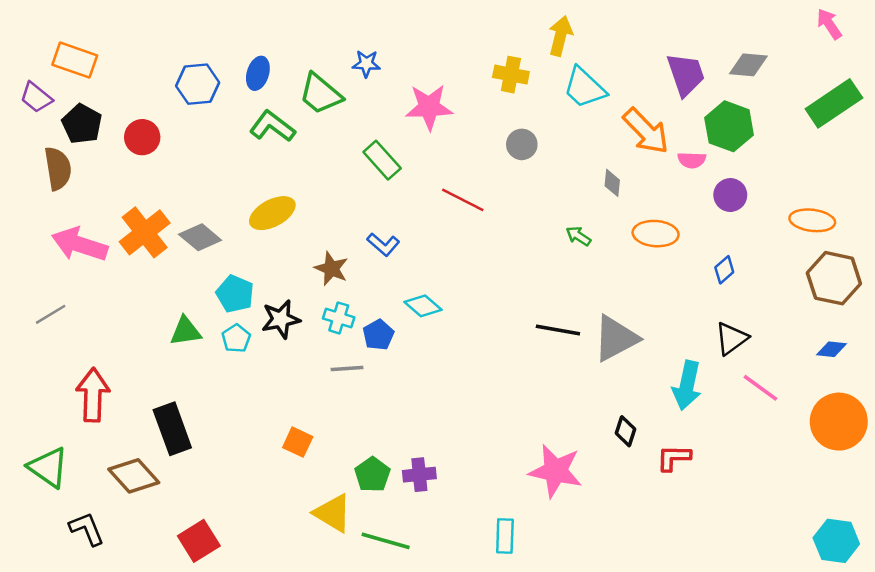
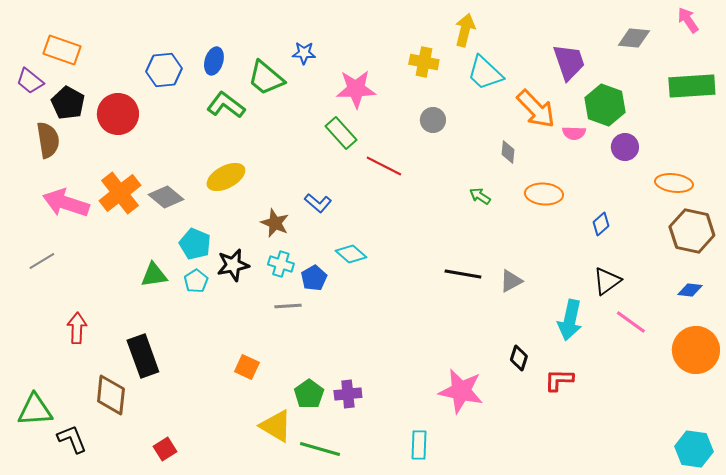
gray diamond: (748, 65) -> (634, 38), moved
green rectangle: (834, 103) -> (692, 86), turned 30
red circle: (142, 137) -> (118, 114), size x1.4
green rectangle: (382, 160) -> (341, 133), moved
purple circle: (730, 195) -> (625, 147), moved
gray triangle: (616, 338) -> (511, 281), size x0.6
red arrow: (93, 395) -> (77, 328), size x0.7
green triangle: (48, 467) -> (35, 410), moved, turned -39
brown diamond: (134, 476) -> (111, 395), turned 48
red square: (199, 541) -> (165, 449), size x0.7

